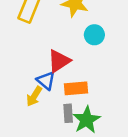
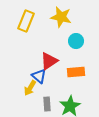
orange rectangle: (76, 88) -> (76, 72), moved
gray rectangle: (68, 113) -> (47, 104), moved

